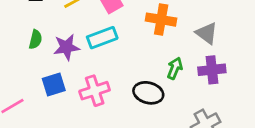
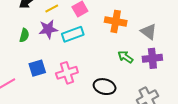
purple star: (66, 47) -> (48, 29), moved
green arrow: (175, 68) -> (125, 57), turned -77
black ellipse: (148, 93) -> (105, 87), moved

